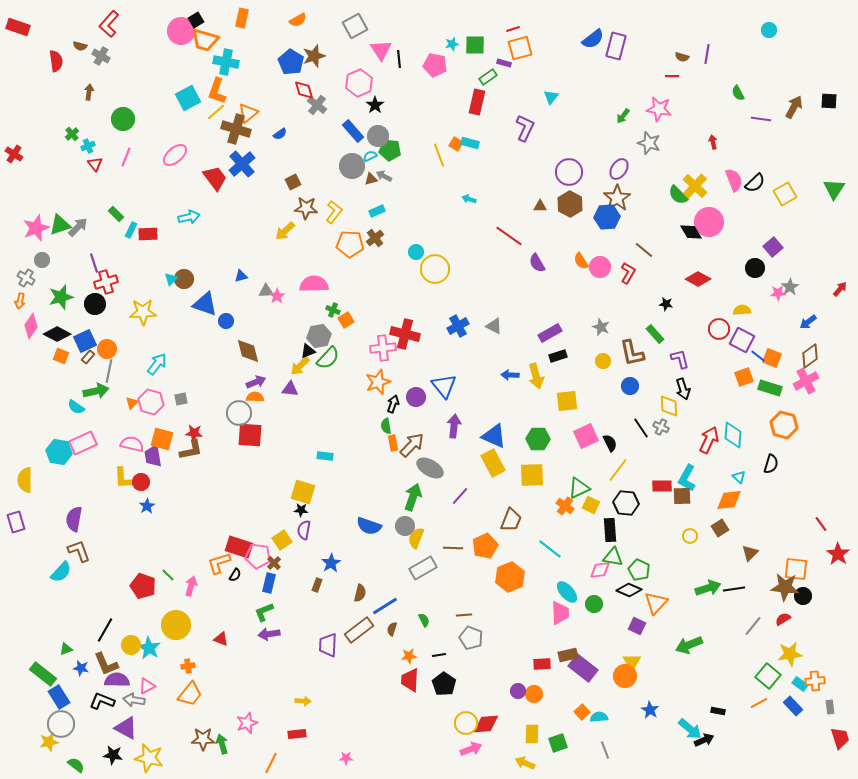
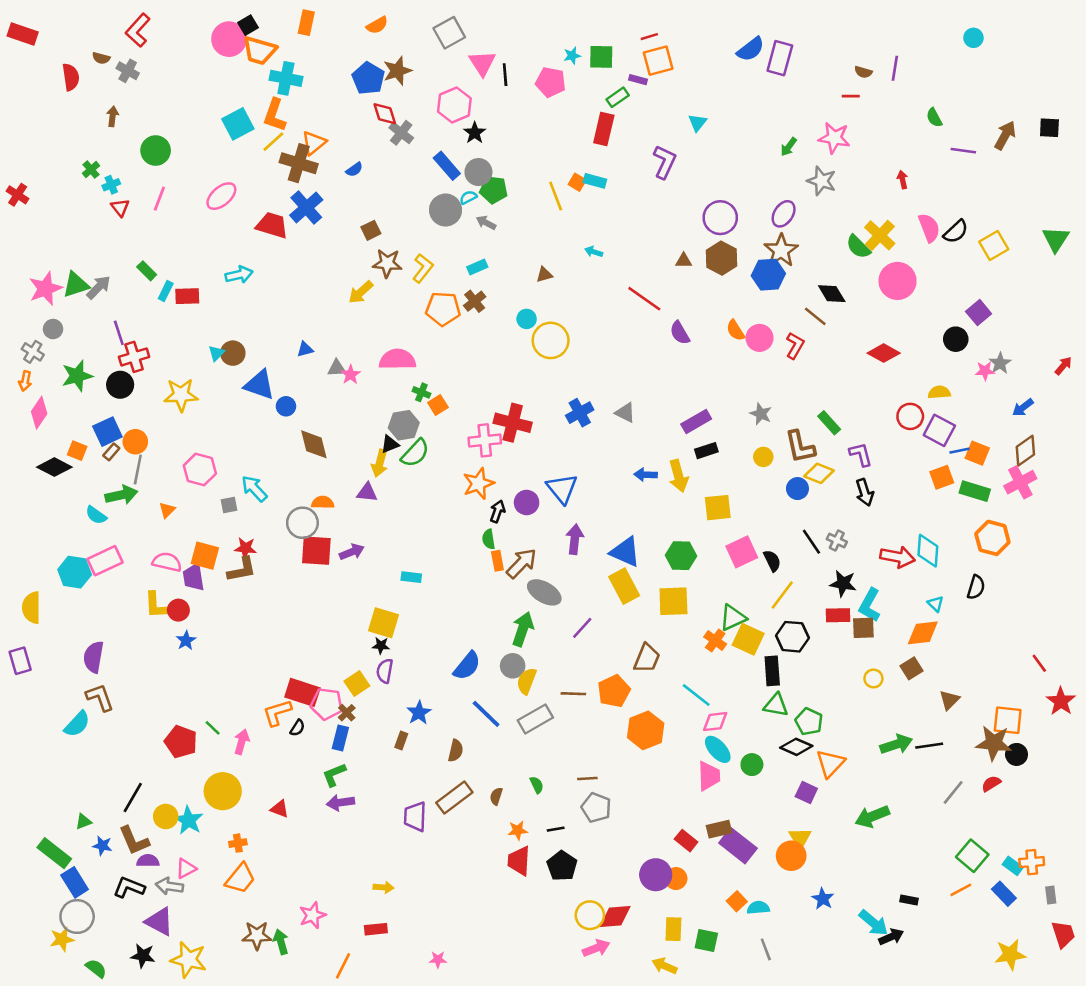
red trapezoid: (215, 178) -> (272, 225), turned -36
brown triangle: (371, 179) -> (544, 275), moved
black diamond: (691, 232) -> (832, 294), moved
black star: (666, 304) -> (843, 584), moved, size x1.5
black diamond: (57, 334) -> (54, 467), moved
blue line: (758, 356) -> (960, 451), turned -49
cyan arrow: (157, 364) -> (254, 489), moved, turned -80
yellow arrow: (300, 366) -> (380, 463), turned -30
purple arrow: (256, 382) -> (352, 552), moved
pink hexagon: (151, 402) -> (200, 470), moved
yellow diamond: (669, 406) -> (819, 473), moved, turned -65
red arrow: (709, 440) -> (898, 557), turned 76
yellow square: (591, 505) -> (748, 639), size x1.4
blue semicircle: (369, 526) -> (467, 666), turned -70
pink diamond: (600, 570) -> (715, 722), moved
blue line: (385, 606) -> (486, 714), moved, turned 76
yellow star: (790, 654) -> (1010, 954), moved
red rectangle: (542, 664) -> (686, 841), turned 42
purple semicircle: (117, 680) -> (148, 861), size x0.7
purple circle: (518, 691) -> (656, 875), size x1.6
green square: (558, 743) -> (706, 941), turned 30

